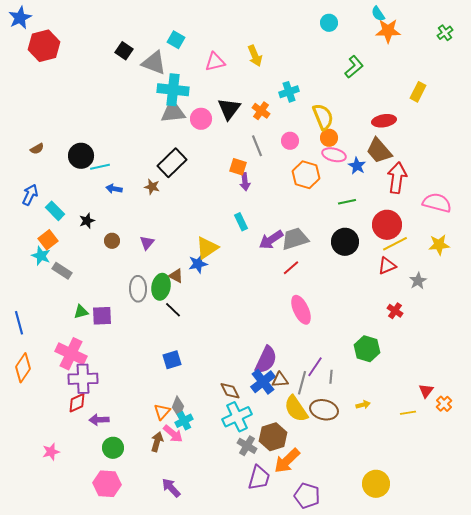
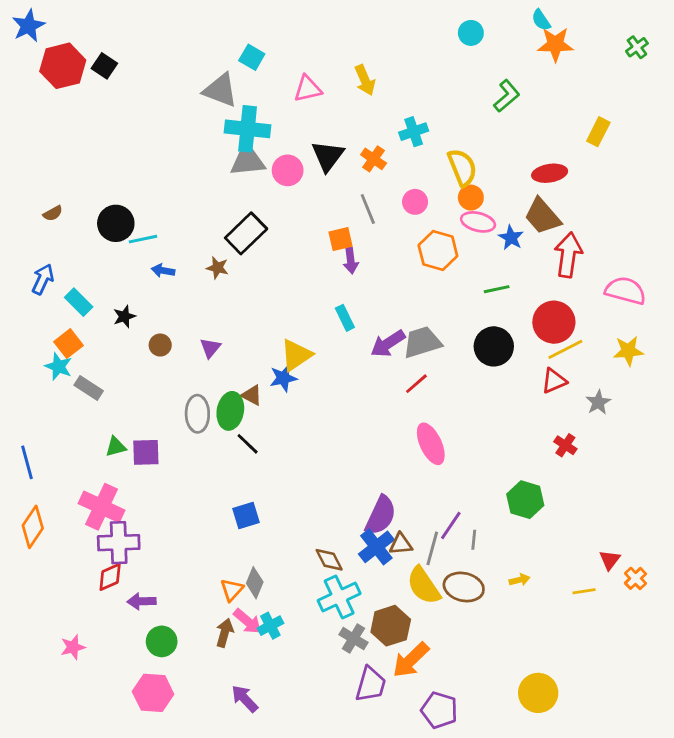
black square: (124, 51) -> (104, 66), moved
orange square: (238, 167) -> (341, 239), turned -30
cyan cross: (184, 421) -> (270, 626), moved

